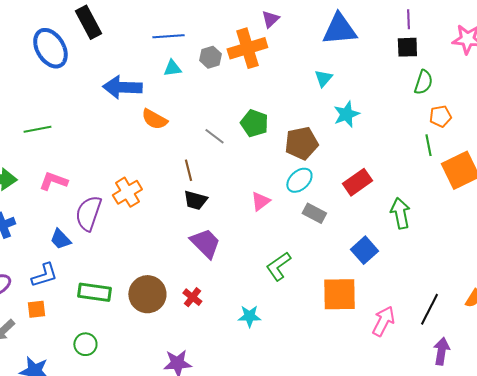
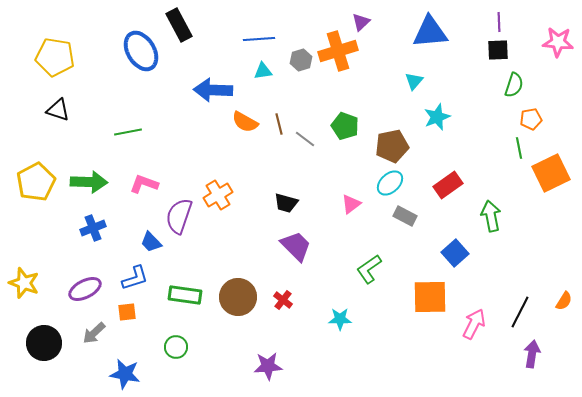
brown line: (188, 170) -> (279, 124), moved

